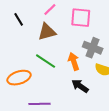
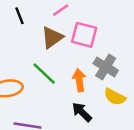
pink square: (81, 18) -> (84, 35), moved
brown triangle: (47, 32) -> (52, 37), turned -30

